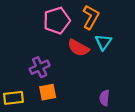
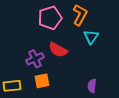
red semicircle: (78, 48) -> (58, 50), moved

